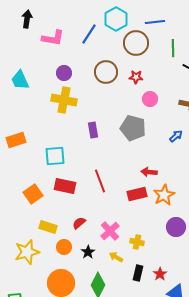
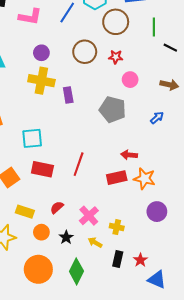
purple rectangle: (93, 130) -> (68, 95), moved
red line: (100, 181) -> (79, 164), turned 40
orange star: (164, 195) -> (145, 179), turned -30

